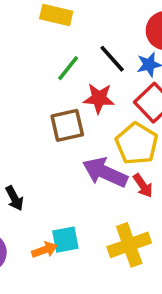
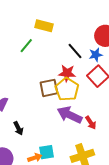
green line: (68, 68) -> (26, 46), moved
yellow pentagon: (137, 144) -> (67, 89), moved

